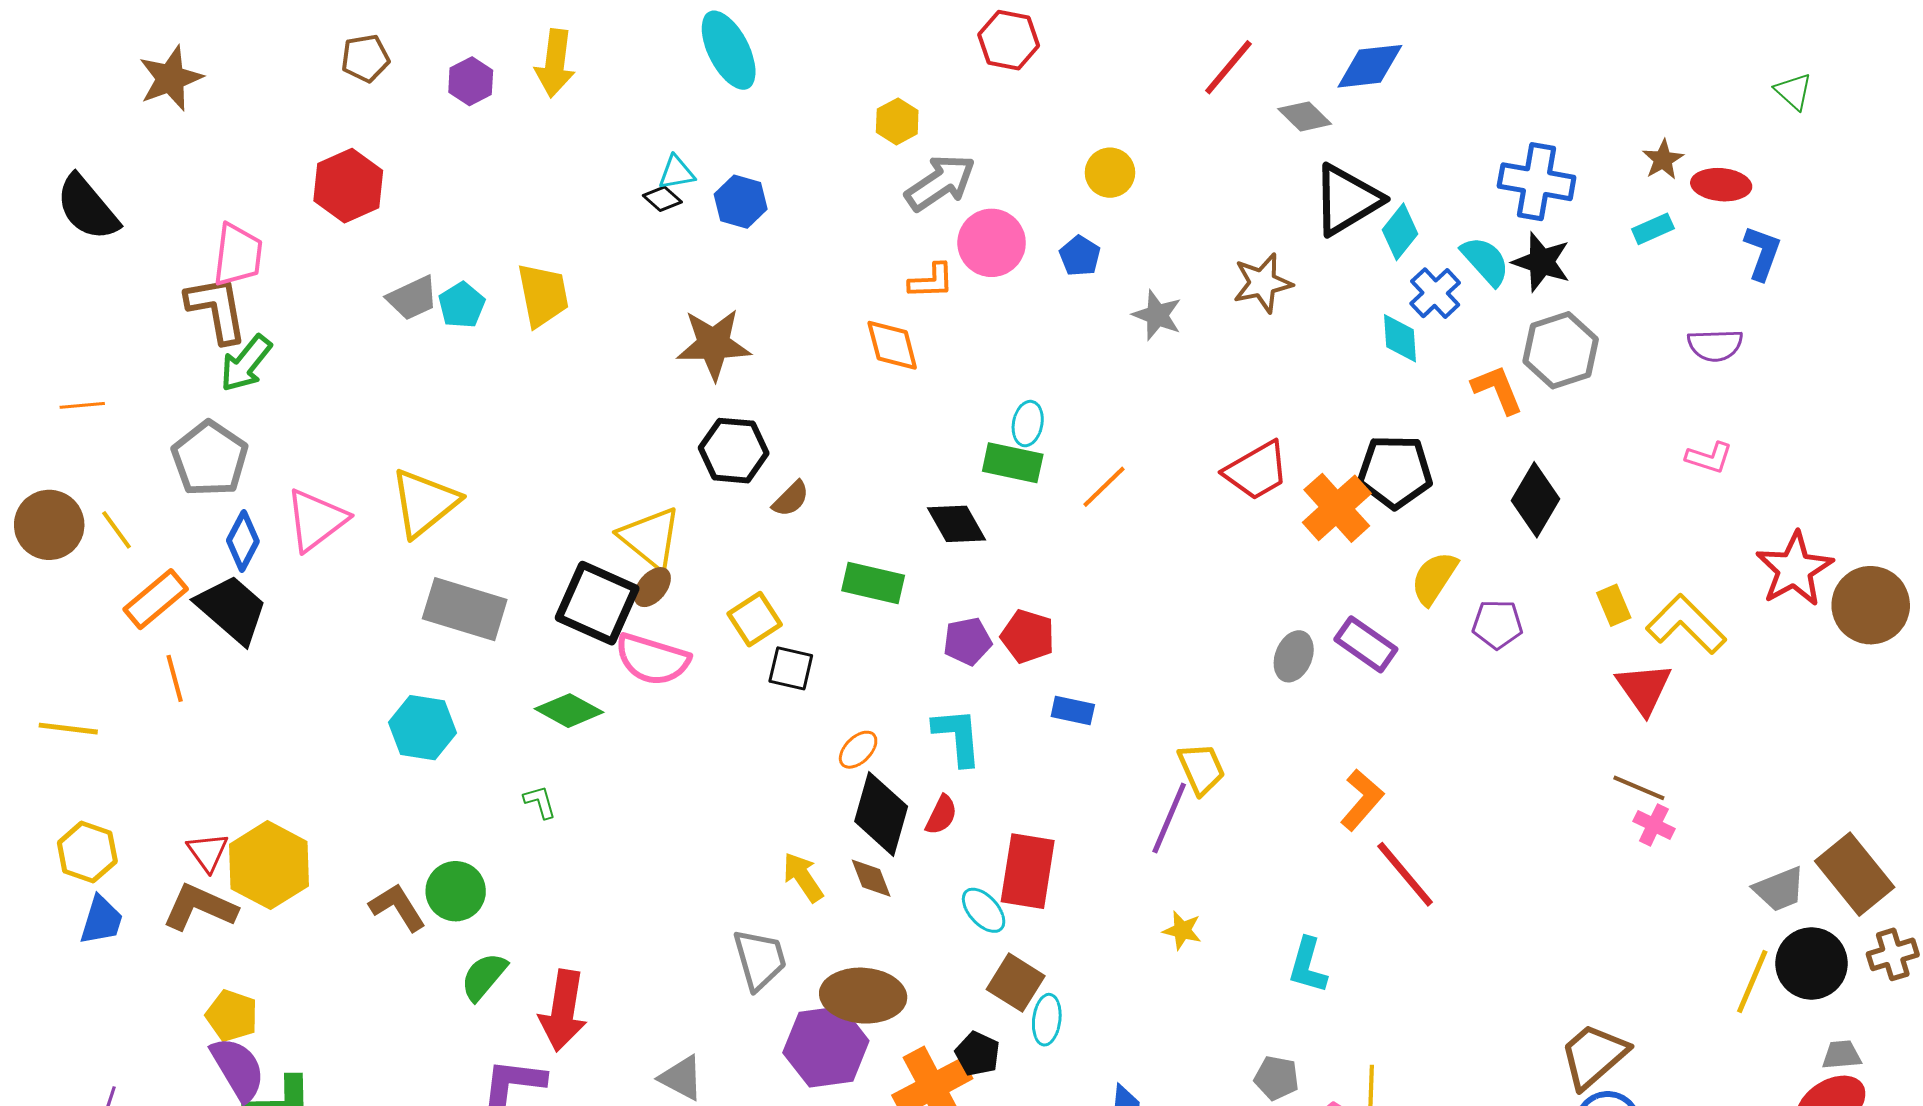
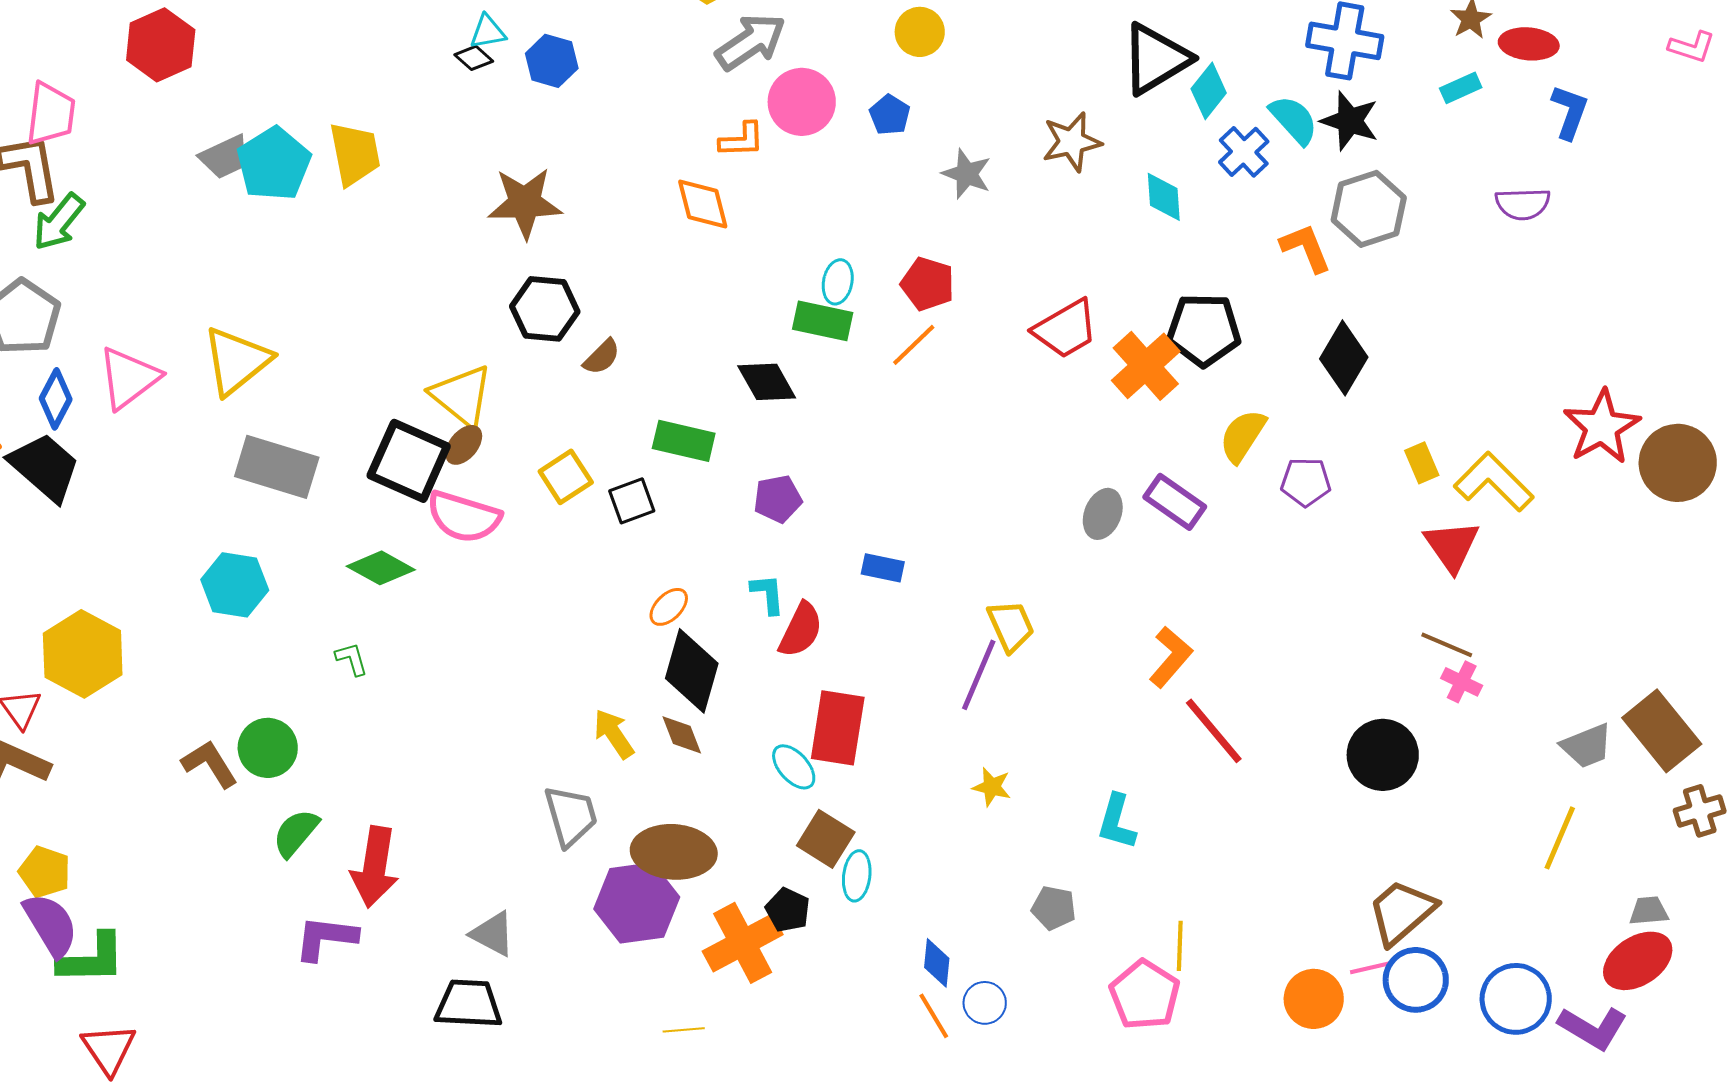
cyan pentagon: (462, 305) -> (274, 164), size x1.6
cyan diamond: (1400, 338) -> (1164, 197), moved
pink L-shape: (1709, 458) -> (1692, 47), moved
red pentagon: (1028, 636) -> (928, 284), moved
black square: (791, 668) -> (632, 501), moved, turned -33
cyan L-shape: (957, 737) -> (768, 594), size x0.7
red semicircle: (941, 815) -> (801, 630), moved, size x1.4
yellow hexagon: (269, 865) -> (83, 654), moved
black circle: (1811, 963) -> (1383, 755), moved
gray pentagon: (1277, 1078) -> (1054, 908), moved

